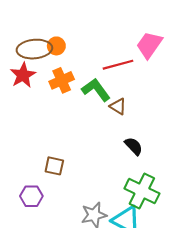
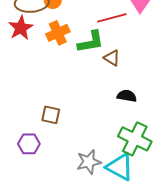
green L-shape: (96, 90) -> (91, 42), turned 116
black semicircle: (134, 146) -> (127, 96), turned -36

